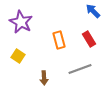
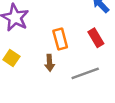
brown arrow: (44, 78) -> (50, 63), moved

